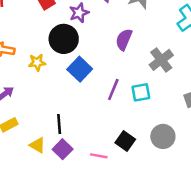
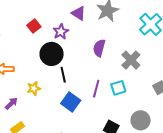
yellow star: (37, 62) -> (34, 88), moved
blue square: (80, 69) -> (71, 102), moved
black line: (59, 124) -> (63, 75), moved

